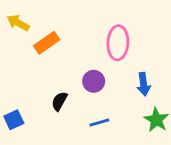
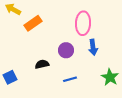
blue arrow: (144, 84) -> (93, 47), moved
black semicircle: (59, 101) -> (42, 64), turned 48

